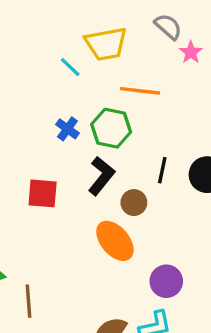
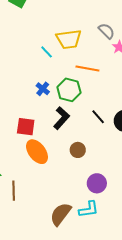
black line: (162, 170) -> (98, 117), turned -56
brown circle: (134, 203) -> (78, 150), moved
orange ellipse: (115, 241) -> (37, 152), moved

